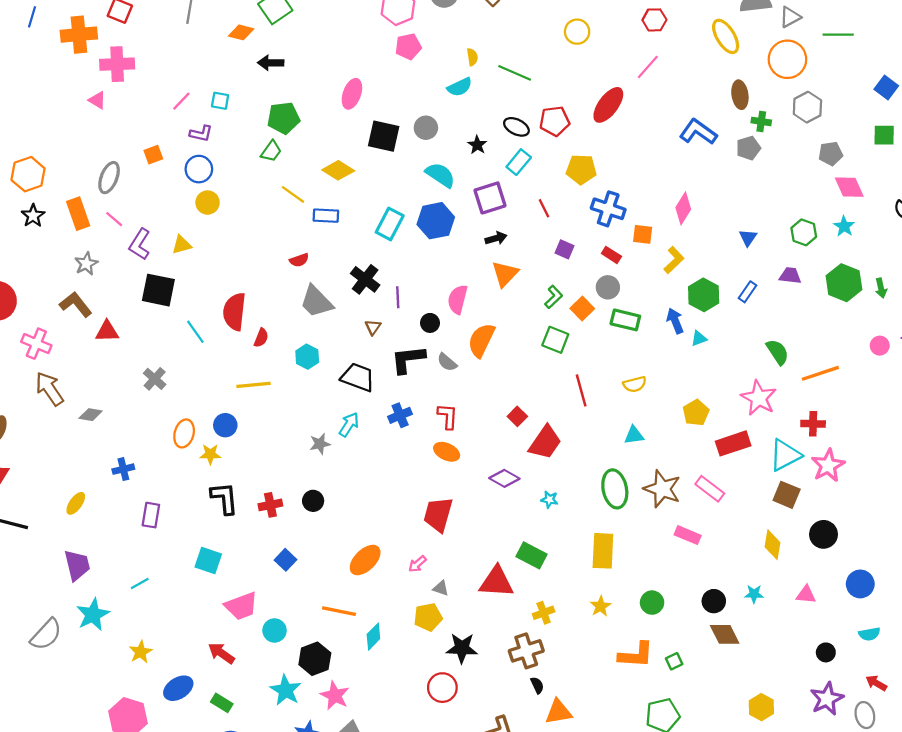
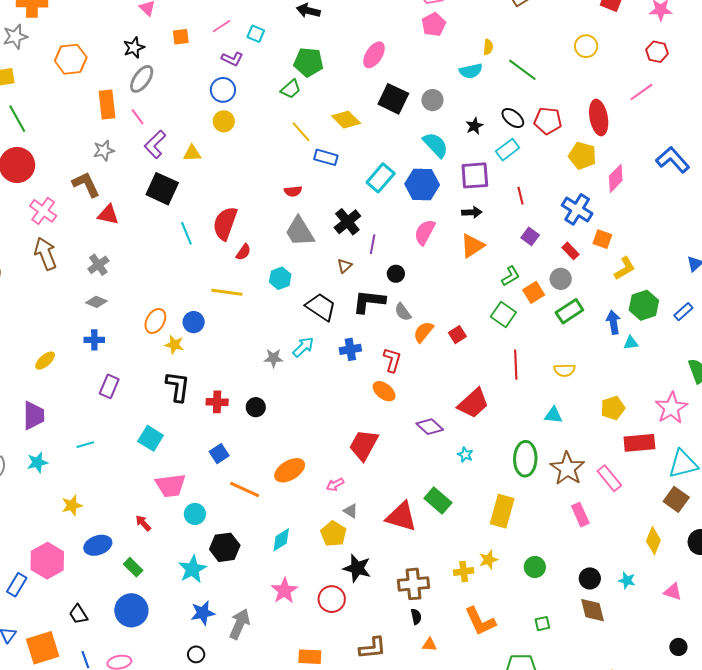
pink pentagon: (408, 46) -> (434, 25), turned -30
red ellipse: (608, 105) -> (599, 118), turned -60
orange square: (153, 155) -> (181, 37), moved
yellow pentagon: (581, 169) -> (582, 156), moved
pink diamond: (683, 208) -> (616, 178), moved
black star: (33, 216) -> (134, 48), moved
pink semicircle: (458, 299) -> (425, 232), moved
green rectangle: (625, 320) -> (569, 311), turned -60
orange semicircle: (481, 340) -> (423, 332), moved, size x0.7
gray cross: (155, 379) -> (98, 265), moved
gray diamond: (91, 415) -> (96, 302), moved
red square: (517, 416) -> (457, 335), moved
pink rectangle: (688, 535) -> (580, 515), turned 30
orange line: (339, 611) -> (245, 489), moved
yellow cross: (544, 613) -> (464, 572), moved
cyan star: (93, 614) -> (37, 462), size x0.7
yellow pentagon: (428, 617) -> (333, 534), turned 30
red arrow: (221, 653) -> (143, 523), size x0.7
orange L-shape: (636, 655) -> (480, 621), moved, turned 48
pink star: (335, 696) -> (284, 591), moved
orange triangle: (558, 712) -> (430, 645), size x0.6

